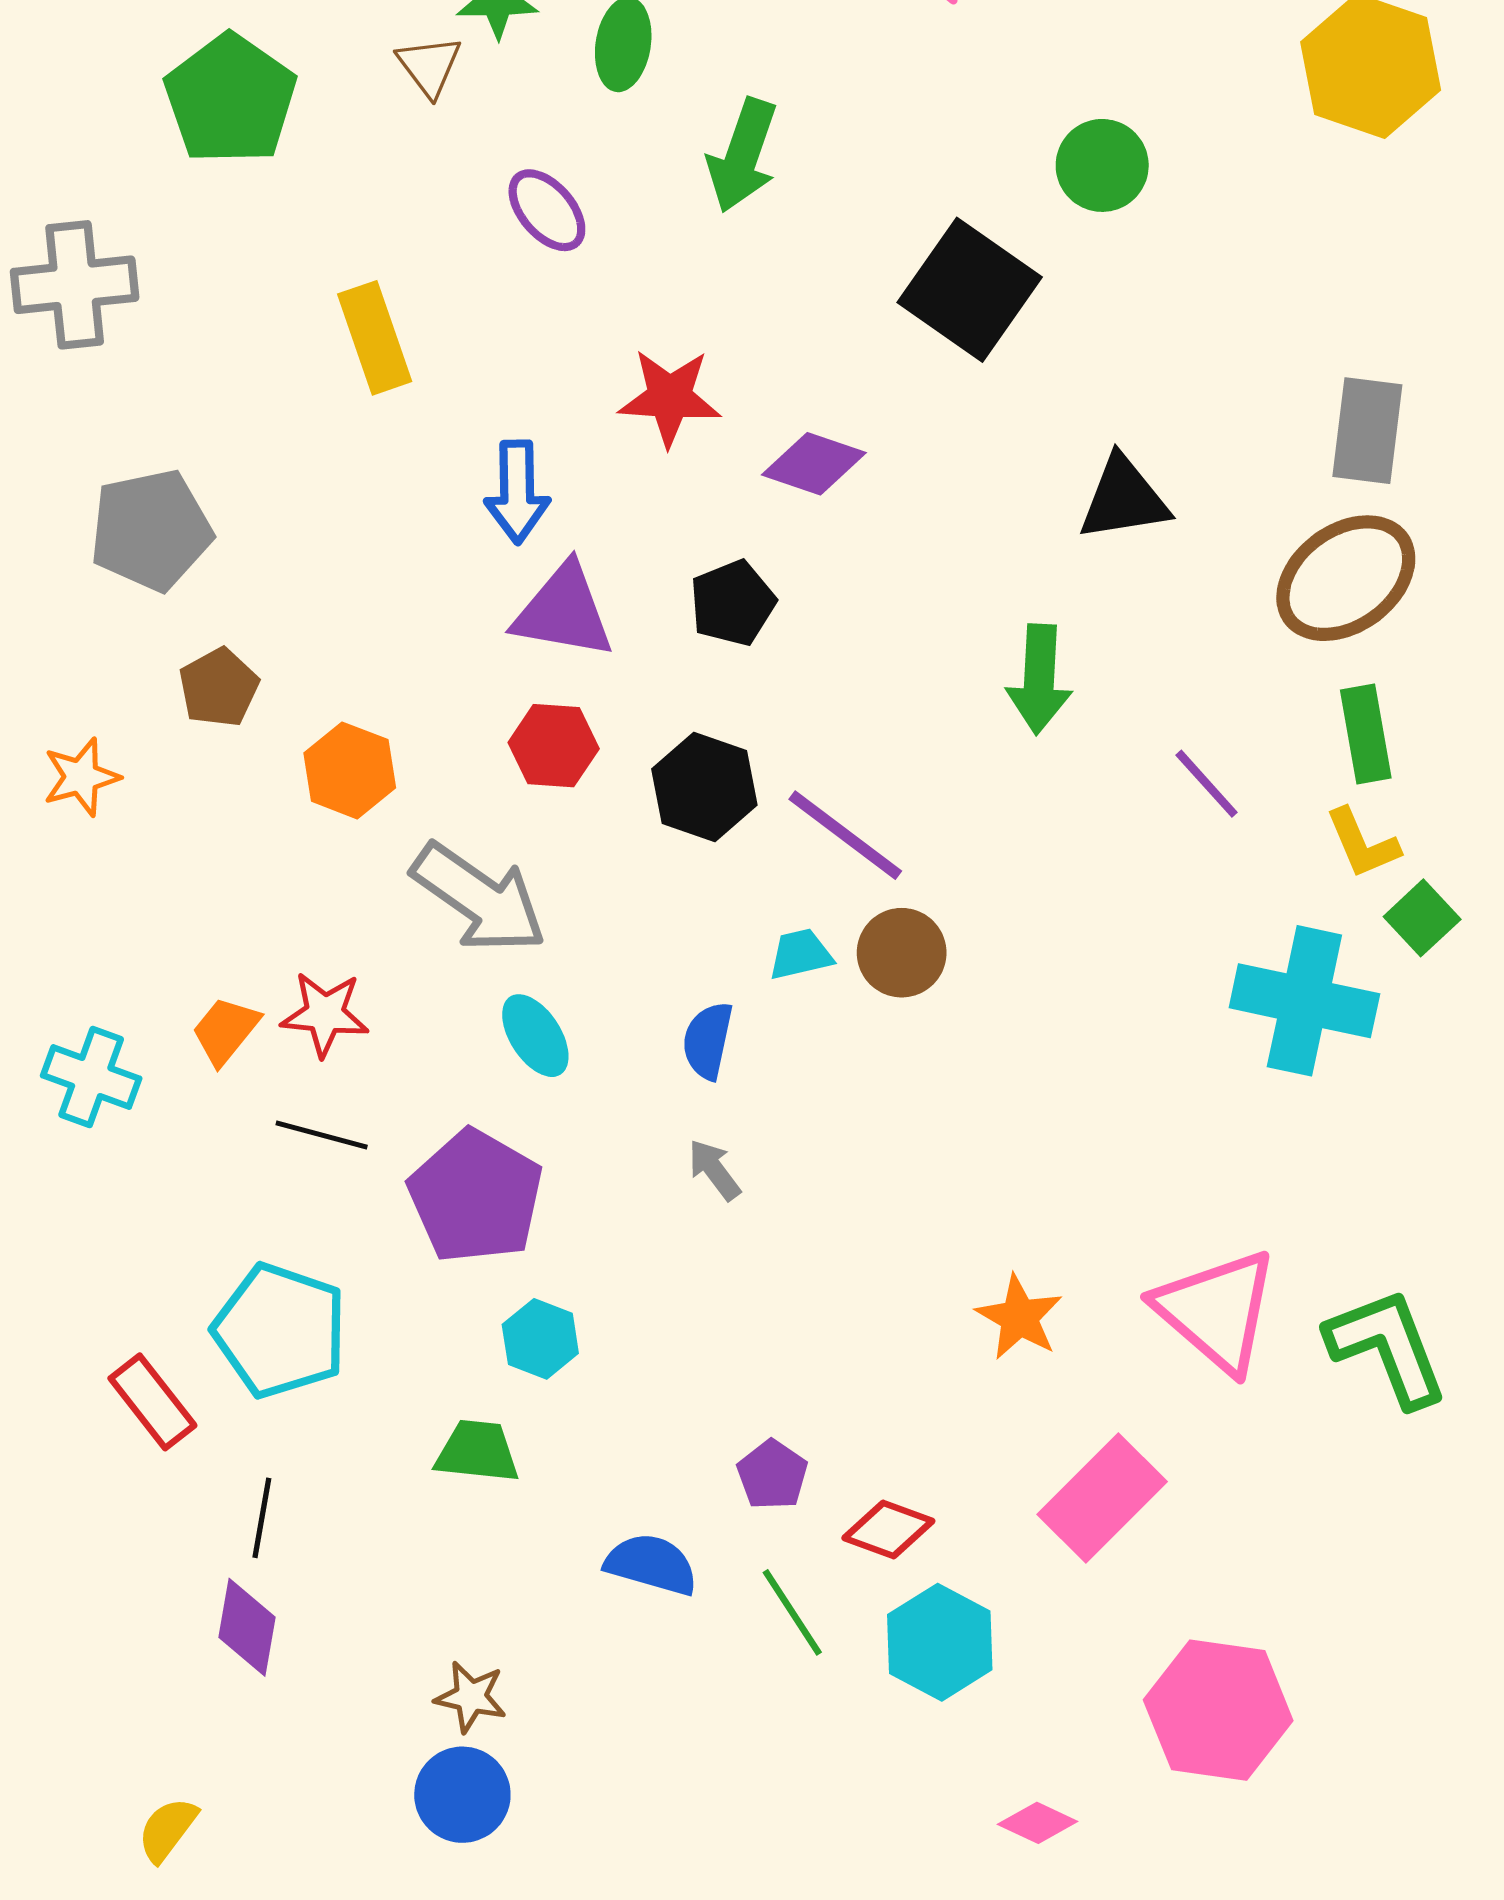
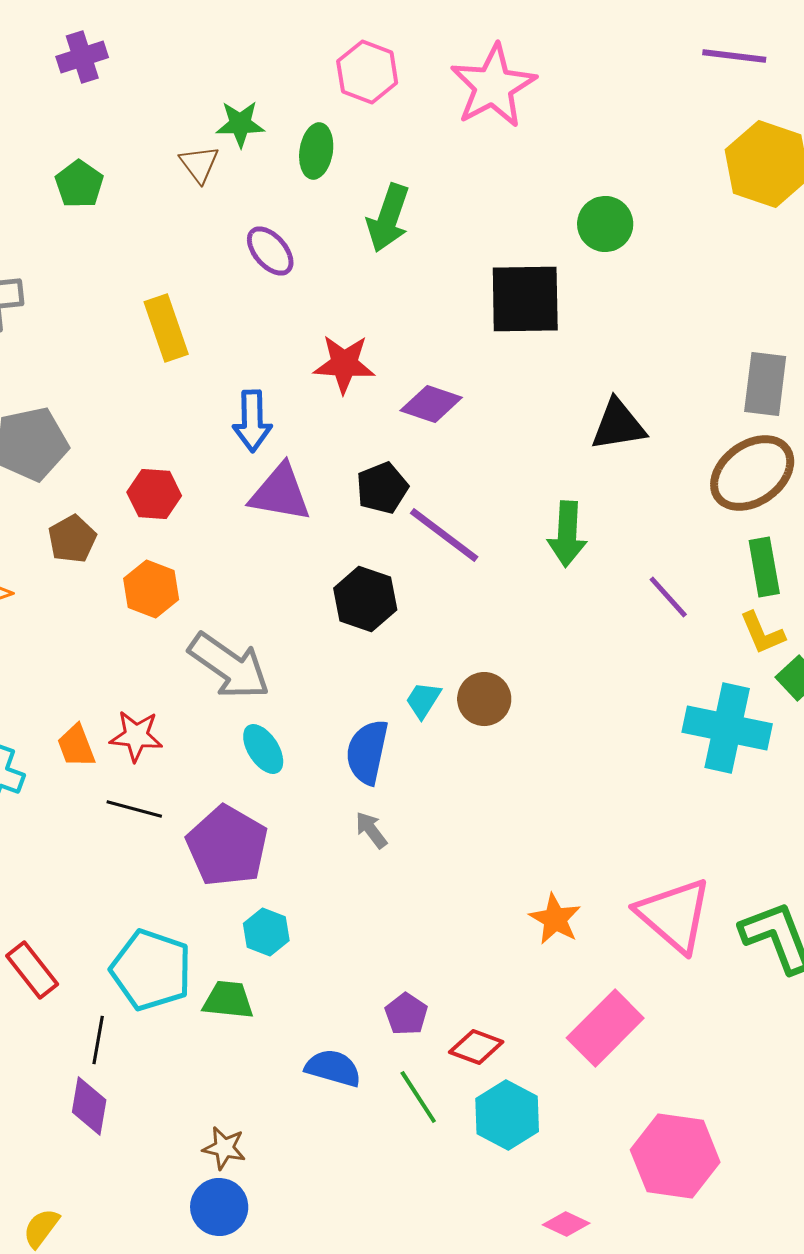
green pentagon: (230, 99) -> (79, 184), size x0.6
black square: (970, 290) -> (525, 299), turned -36
red hexagon: (554, 746) -> (154, 494), moved
purple line: (845, 835) -> (444, 535), moved
cyan trapezoid: (801, 954) -> (423, 700), turned -45
orange trapezoid: (225, 1031) -> (76, 746), turned -60
blue semicircle: (708, 1041) -> (367, 752), size x1.4
cyan pentagon: (280, 1331) -> (151, 970), moved

